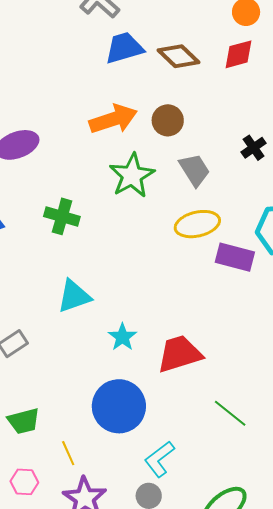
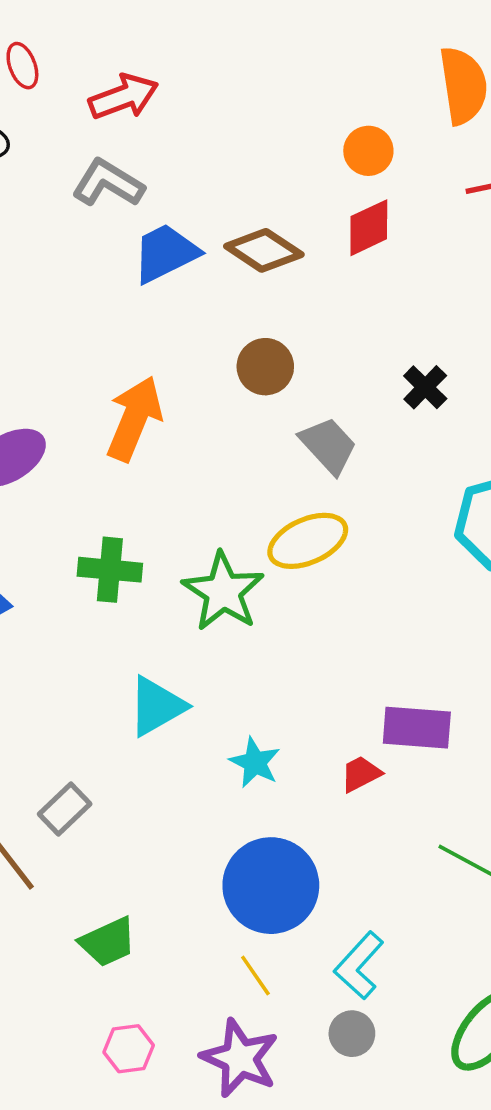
orange arrow: (113, 119) -> (134, 419), moved, turned -39
green star: (132, 176) -> (223, 592), moved
yellow ellipse: (197, 224) -> (308, 541), moved
purple rectangle: (235, 257) -> (417, 728), moved
red trapezoid: (180, 354) -> (361, 774), size x0.5
yellow line: (68, 453) -> (255, 975), moved

